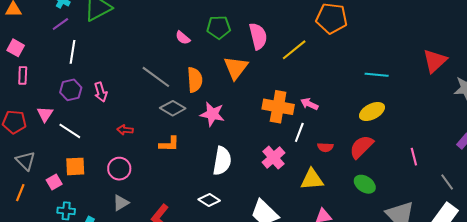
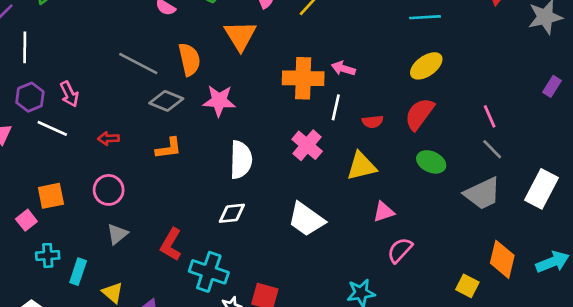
white line: (70, 131) -> (52, 128), moved
gray line: (447, 182) -> (492, 149), moved
white diamond: (209, 200) -> (232, 213), turned -30

